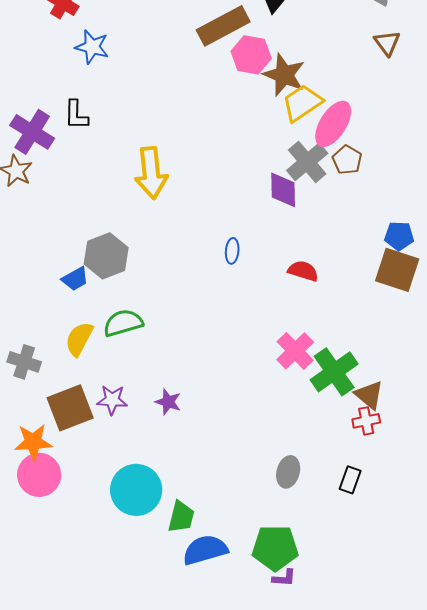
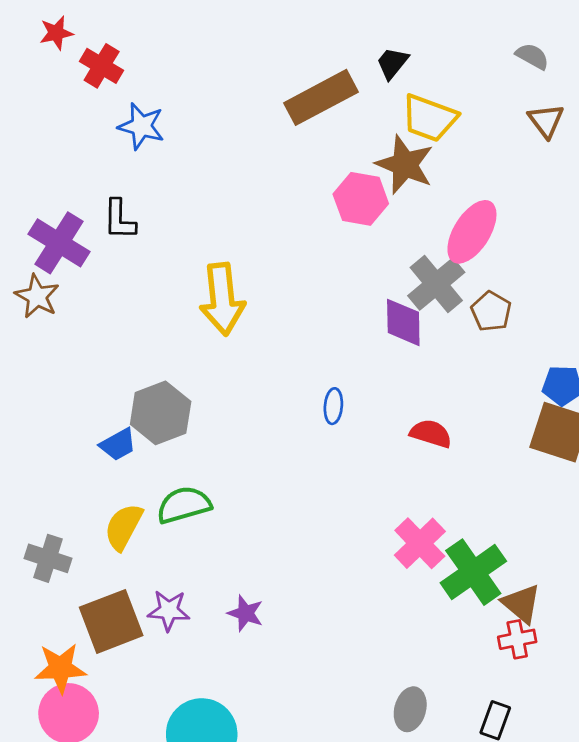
pink hexagon: (251, 55) -> (361, 199), moved
yellow trapezoid: (302, 103) -> (429, 118), moved, turned -126
brown pentagon: (347, 160) -> (491, 311), moved

